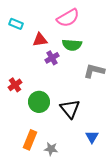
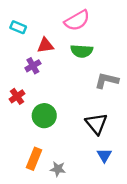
purple cross: (52, 58) -> (33, 66), moved
black triangle: (70, 109) -> (96, 124), moved

